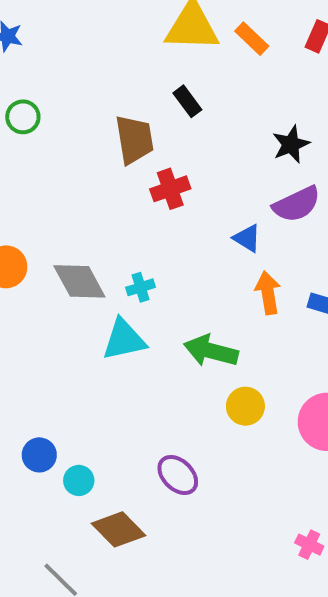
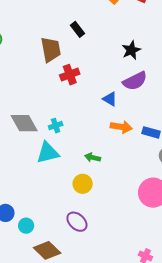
orange arrow: (268, 293) -> (121, 127), turned 110
green arrow: (211, 351) -> (93, 157), size x0.6
yellow circle: (245, 406) -> (83, 184), moved

